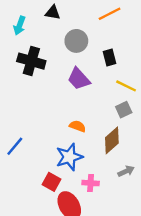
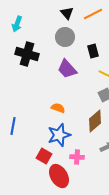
black triangle: (53, 13) -> (67, 13), moved, turned 40
orange semicircle: (78, 126) -> (58, 108), moved
blue line: (15, 146) -> (13, 126), turned -30

